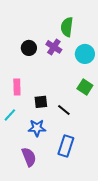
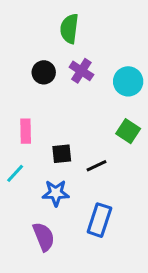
green semicircle: (67, 27) -> (69, 29), moved
black line: (64, 110) -> (96, 166), turned -64

